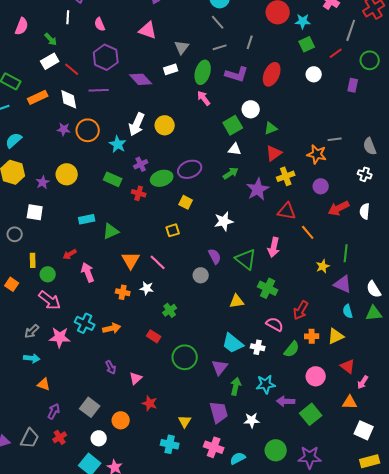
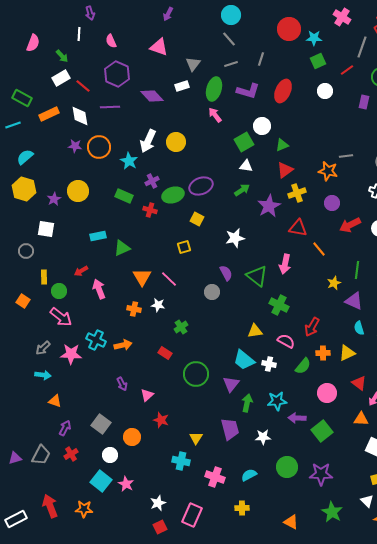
yellow triangle: (237, 301) -> (255, 331), moved
pink cross: (214, 447) -> (215, 477), moved

